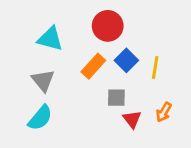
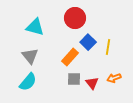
orange rectangle: (93, 66) -> (70, 57), moved
gray square: (116, 98) -> (74, 79), moved
orange arrow: (164, 112) -> (114, 78), turned 40

